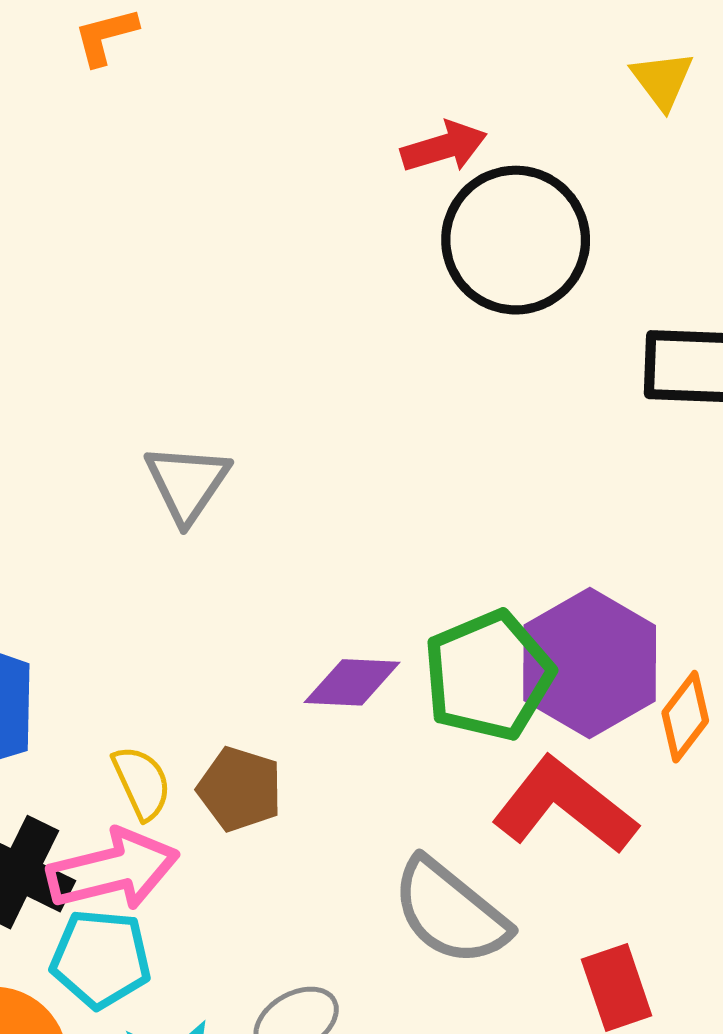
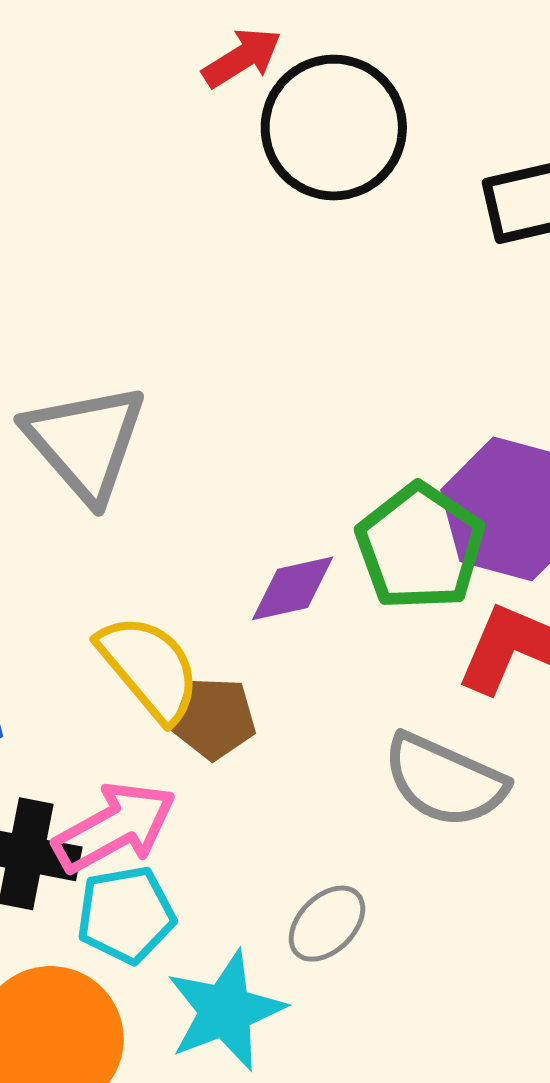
gray triangle: (187, 483) -> (85, 442), size x1.5
yellow semicircle: (142, 783) -> (149, 668), moved, size x1.6

